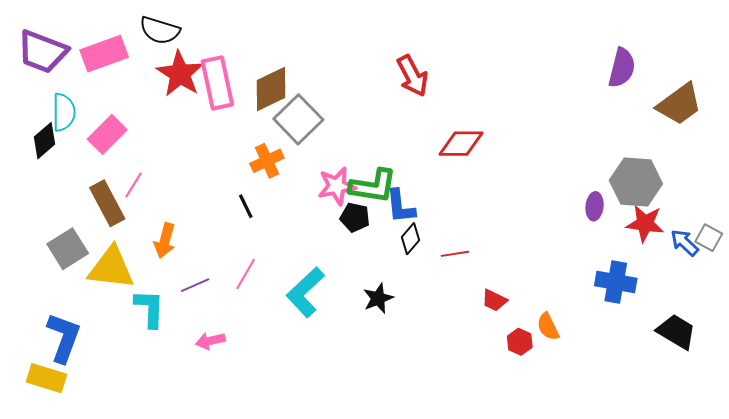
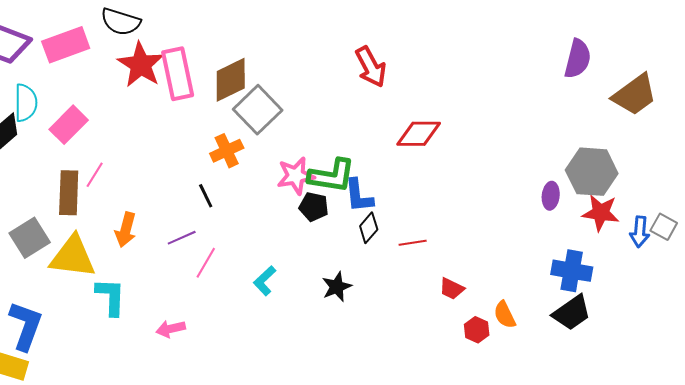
brown rectangle: (107, 203) -> (69, 193), turned 30
blue arrow: (685, 243) -> (640, 232), turned -128
purple line: (195, 285) -> (182, 238), moved
cyan L-shape: (305, 292) -> (265, 281), size x0.6
black trapezoid: (676, 332) -> (572, 313), moved, turned 114

